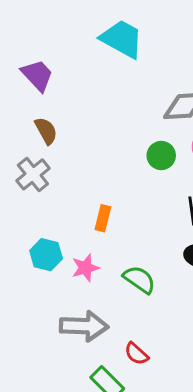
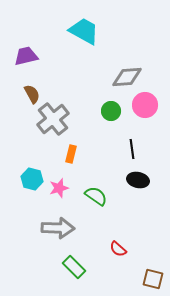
purple trapezoid: (37, 75) -> (26, 56), turned -60
gray cross: (33, 174) -> (53, 119), moved, size x1.4
red semicircle: (136, 354) -> (118, 249), moved

